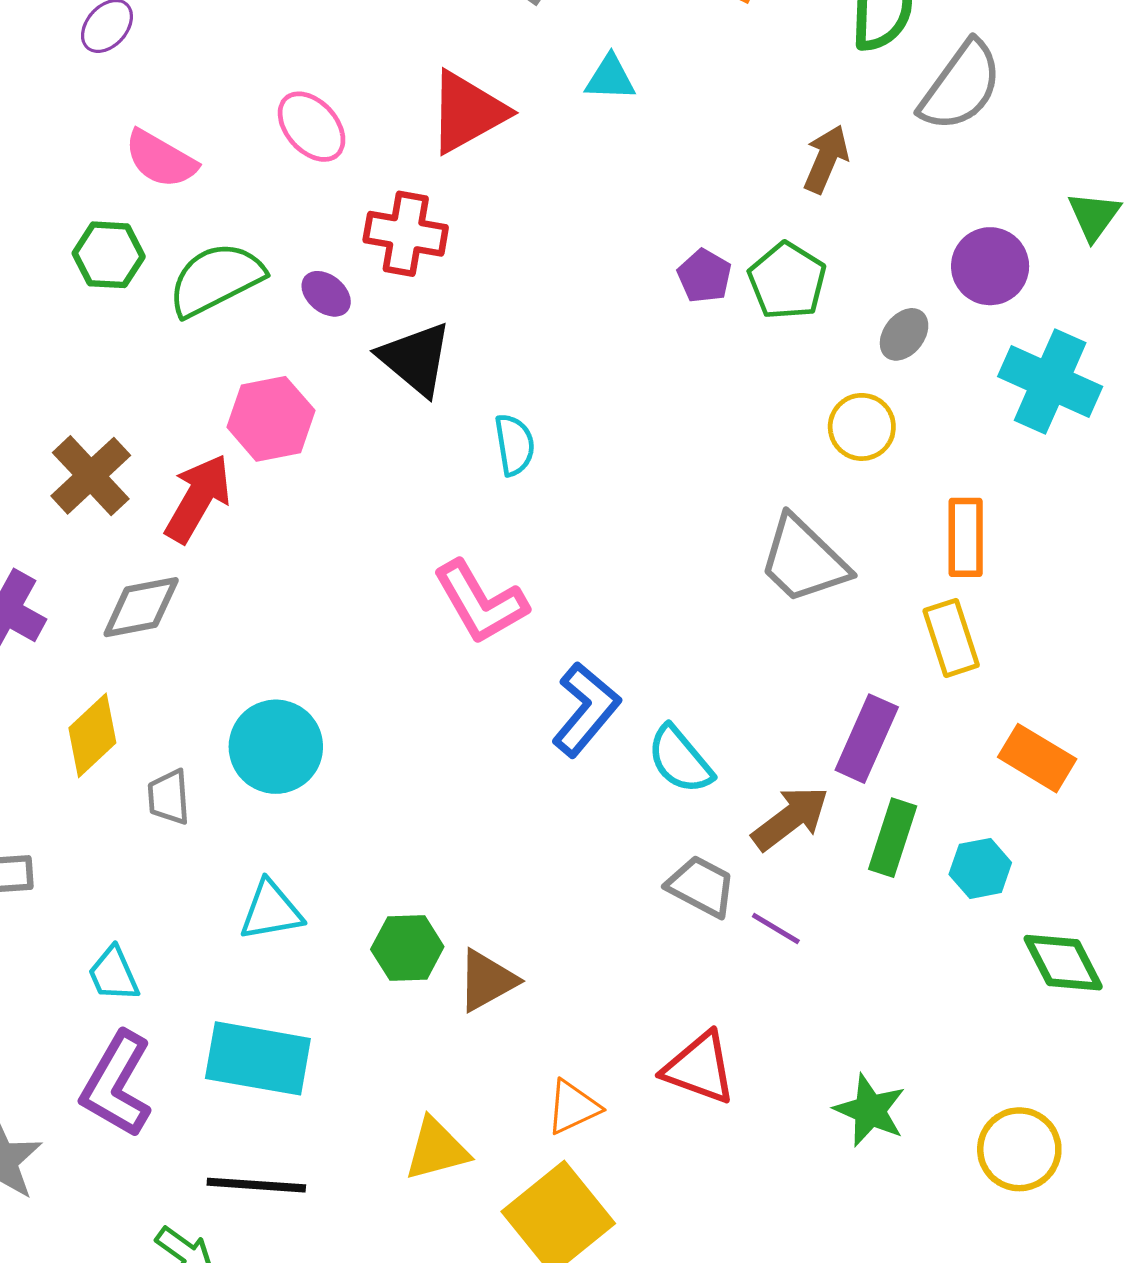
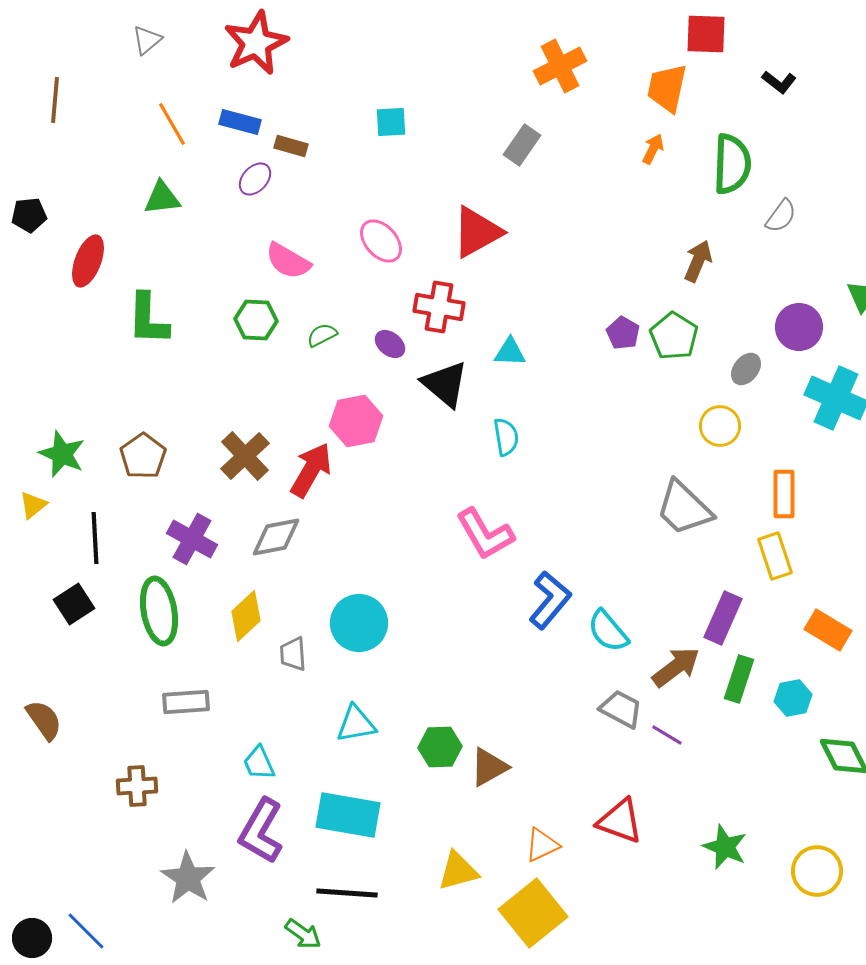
cyan triangle: (610, 78) -> (510, 352), moved
gray semicircle: (961, 86) -> (781, 216), size x0.6
green semicircle: (216, 279) -> (322, 335), size x0.5

